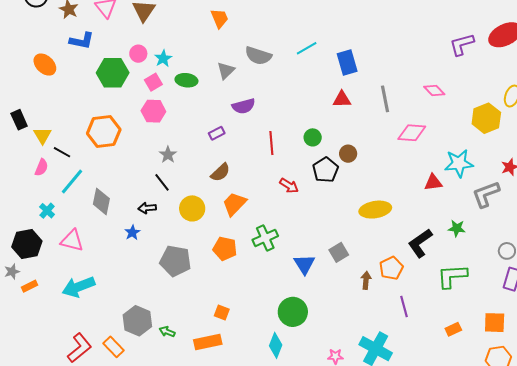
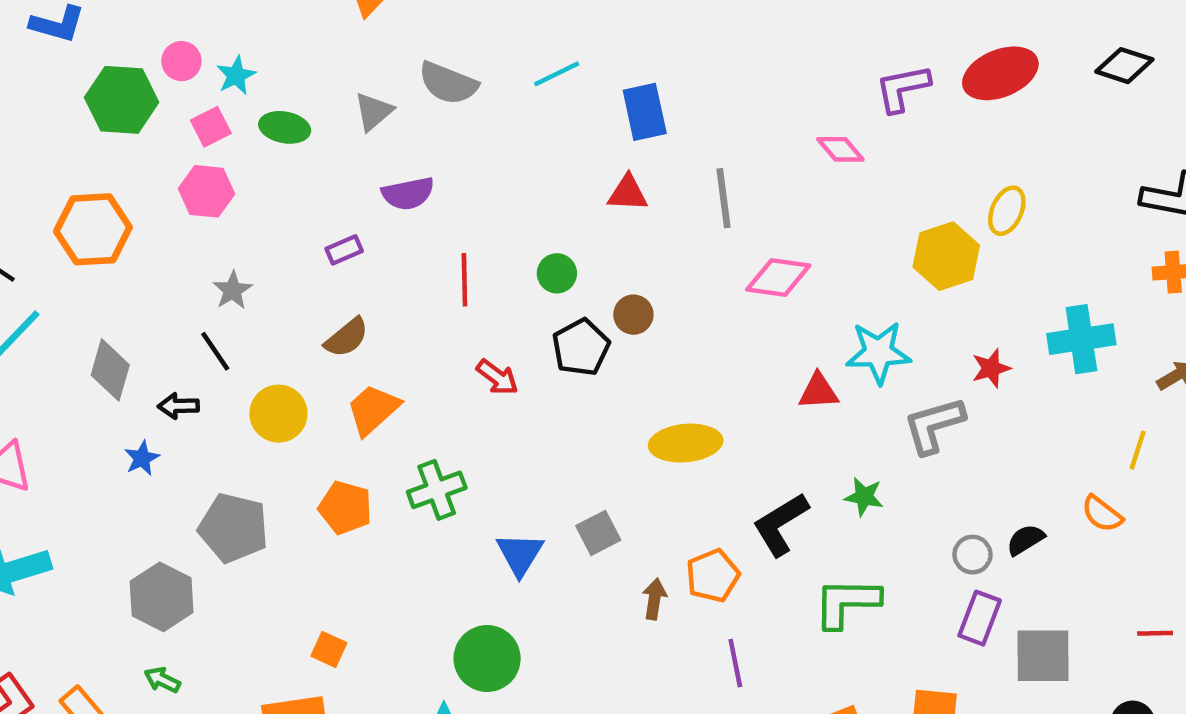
pink diamond: (434, 90) -> (840, 149), moved
gray diamond: (101, 201) -> (110, 370), moved
gray hexagon: (137, 321) -> (162, 597), moved
green arrow: (167, 332) -> (162, 680), moved

